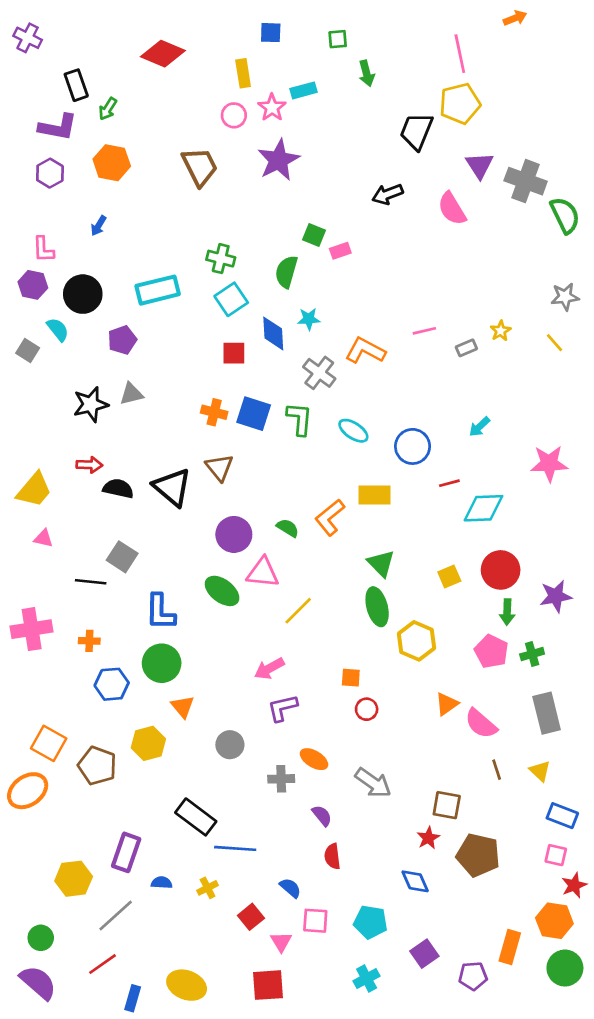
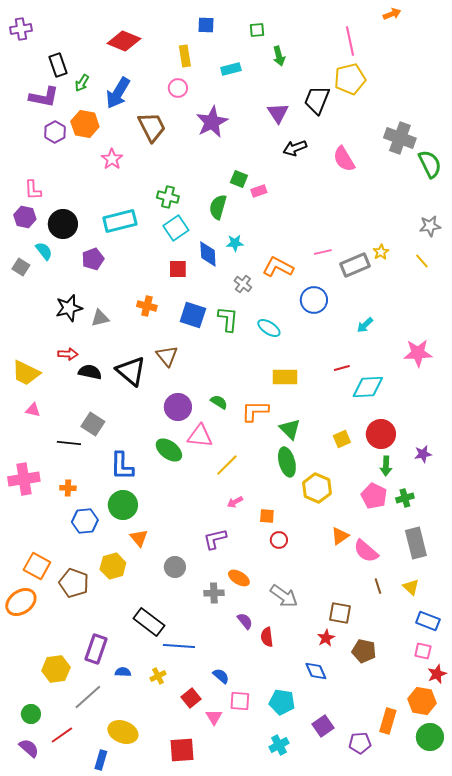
purple cross: (28, 38) -> (21, 29), turned -35
pink star: (272, 107) -> (112, 159), moved
purple triangle: (480, 165) -> (278, 113), moved
purple hexagon: (50, 173) -> (55, 132), moved
blue arrow: (99, 226) -> (118, 93), moved, size x2.0
gray rectangle: (466, 348) -> (355, 265), size x1.8
gray cross: (319, 373) -> (243, 284), size x0.7
gray triangle: (131, 394) -> (100, 318), moved
orange cross: (214, 412) -> (147, 306), moved
blue circle: (413, 446) -> (314, 300), moved
yellow trapezoid: (34, 490) -> (26, 373), turned 76
orange L-shape: (330, 517) -> (255, 411), moved, turned 40
purple star: (556, 596) -> (423, 454), size x0.7
pink arrow: (269, 668) -> (235, 502), moved, size x0.7
brown pentagon: (478, 855) -> (364, 651), size x0.7
red semicircle: (332, 856) -> (267, 637), moved
red line: (102, 964) -> (62, 735), moved
purple semicircle: (38, 982) -> (29, 748), size x0.7
yellow ellipse: (187, 985) -> (123, 732), moved
red square: (268, 985) -> (182, 750), moved

